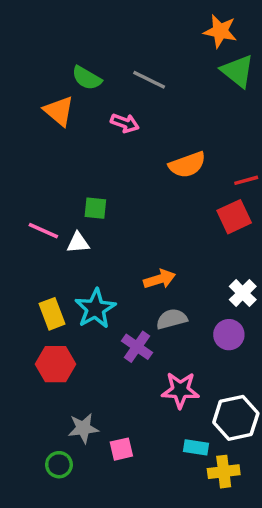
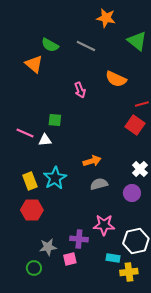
orange star: (220, 31) -> (106, 18), moved
pink arrow: (125, 123) -> (80, 90), moved, turned 49
orange semicircle: (187, 165) -> (116, 79), moved, turned 45
red square: (234, 217) -> (135, 125), turned -30
purple cross: (137, 347) -> (79, 239), moved, turned -30

